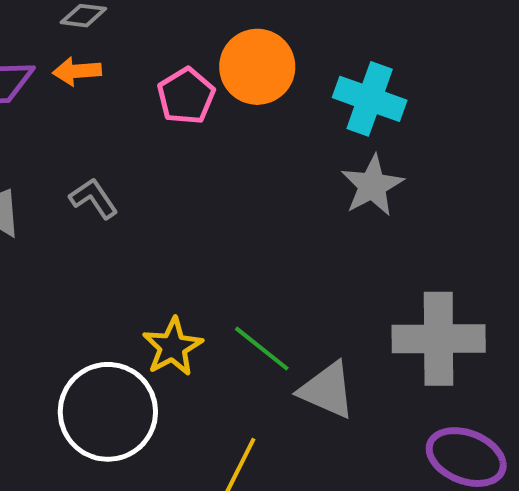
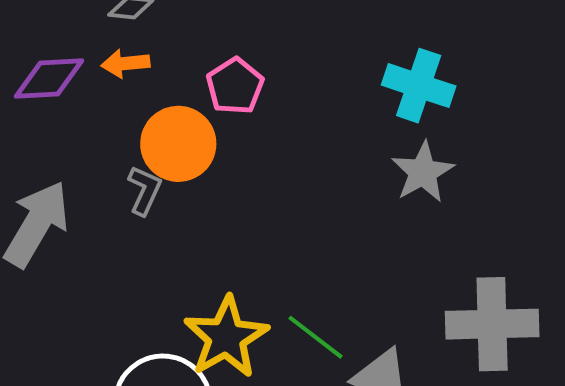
orange circle: (257, 67) -> (178, 144), moved
gray L-shape: (94, 198) -> (145, 190), turned 60
yellow star: (173, 347) -> (226, 337), size x1.4

